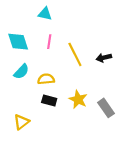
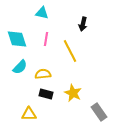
black arrow: (104, 58) -> (83, 24), moved, turned -64
gray rectangle: (106, 108) -> (99, 112), moved
yellow triangle: (21, 122) -> (29, 114), moved, turned 35

